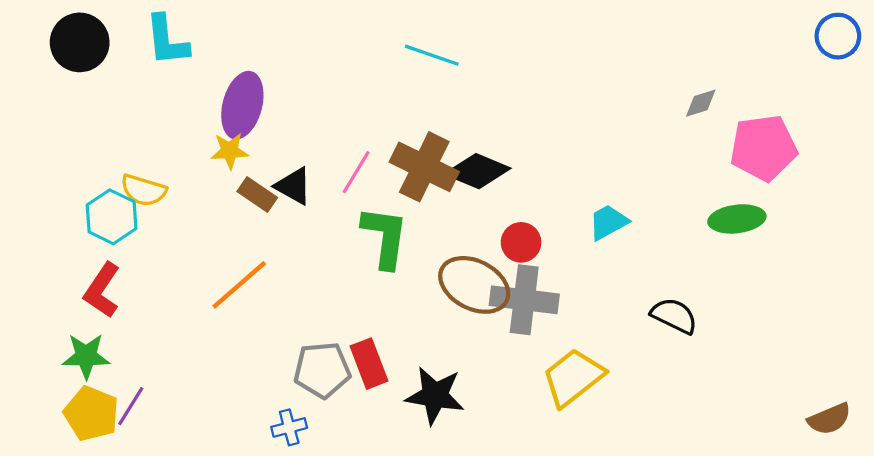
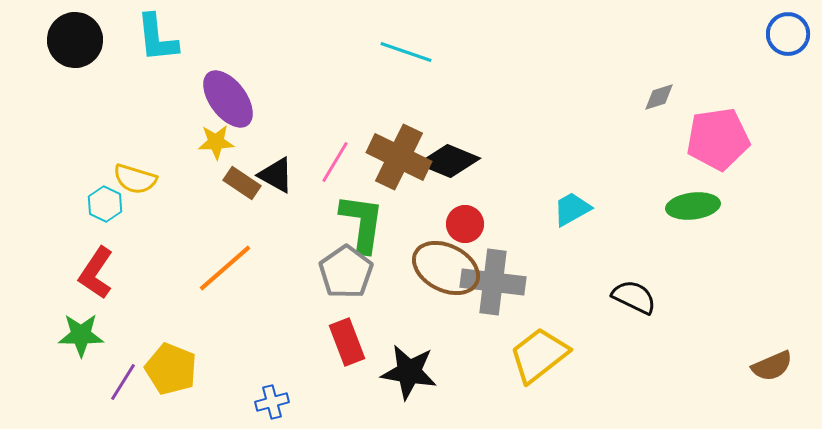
purple ellipse: (242, 105) -> (228, 99), turned -52
cyan hexagon: (112, 217) -> (105, 204), size x0.7
red circle: (521, 242) -> (465, 224), moved
gray pentagon: (322, 370) -> (346, 272), moved, turned -30
yellow pentagon: (91, 414) -> (171, 369), moved
brown semicircle: (829, 419) -> (772, 366), moved

